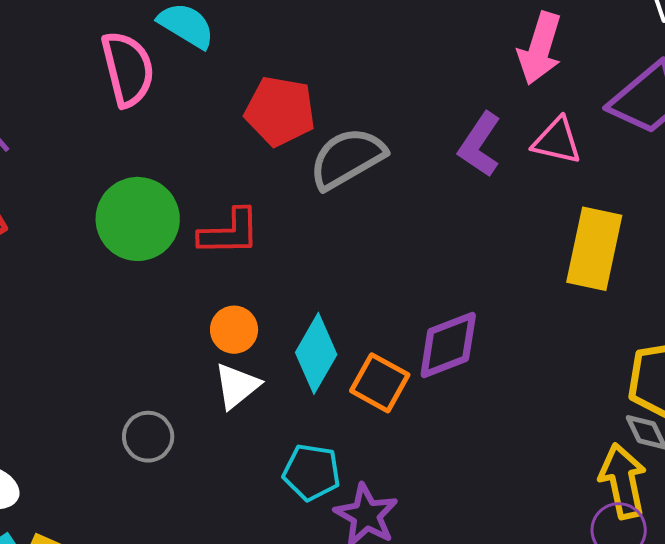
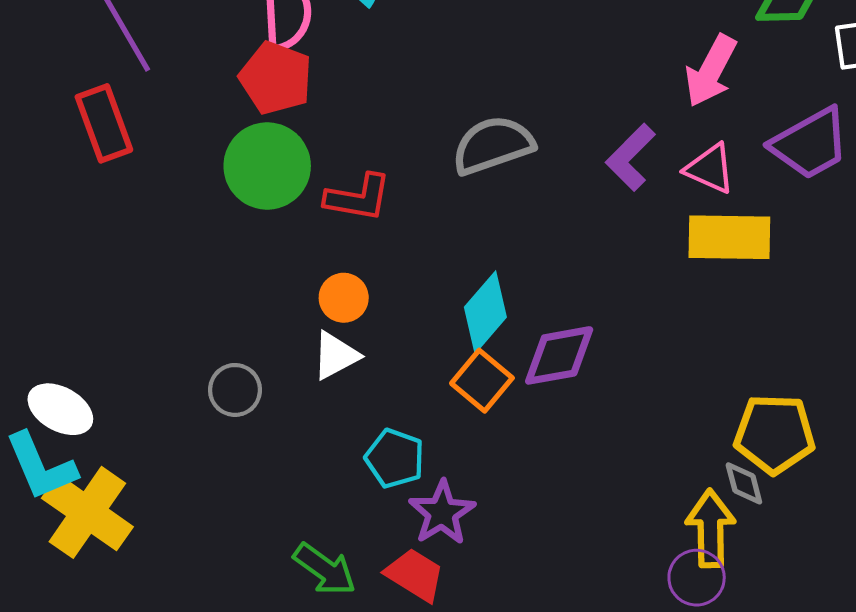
red pentagon: (280, 111) -> (276, 78), moved
yellow rectangle: (594, 249) -> (729, 237), moved, turned 68
cyan diamond: (316, 353) -> (485, 312), moved

